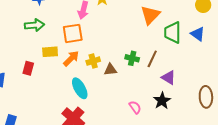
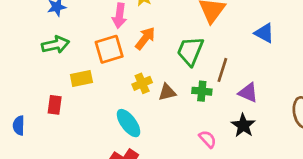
green trapezoid: (173, 32) -> (190, 51), moved, turned 30
blue triangle: (198, 34) -> (264, 33), moved
orange arrow: (71, 58) -> (145, 38), moved
green cross: (132, 58) -> (202, 91), moved

